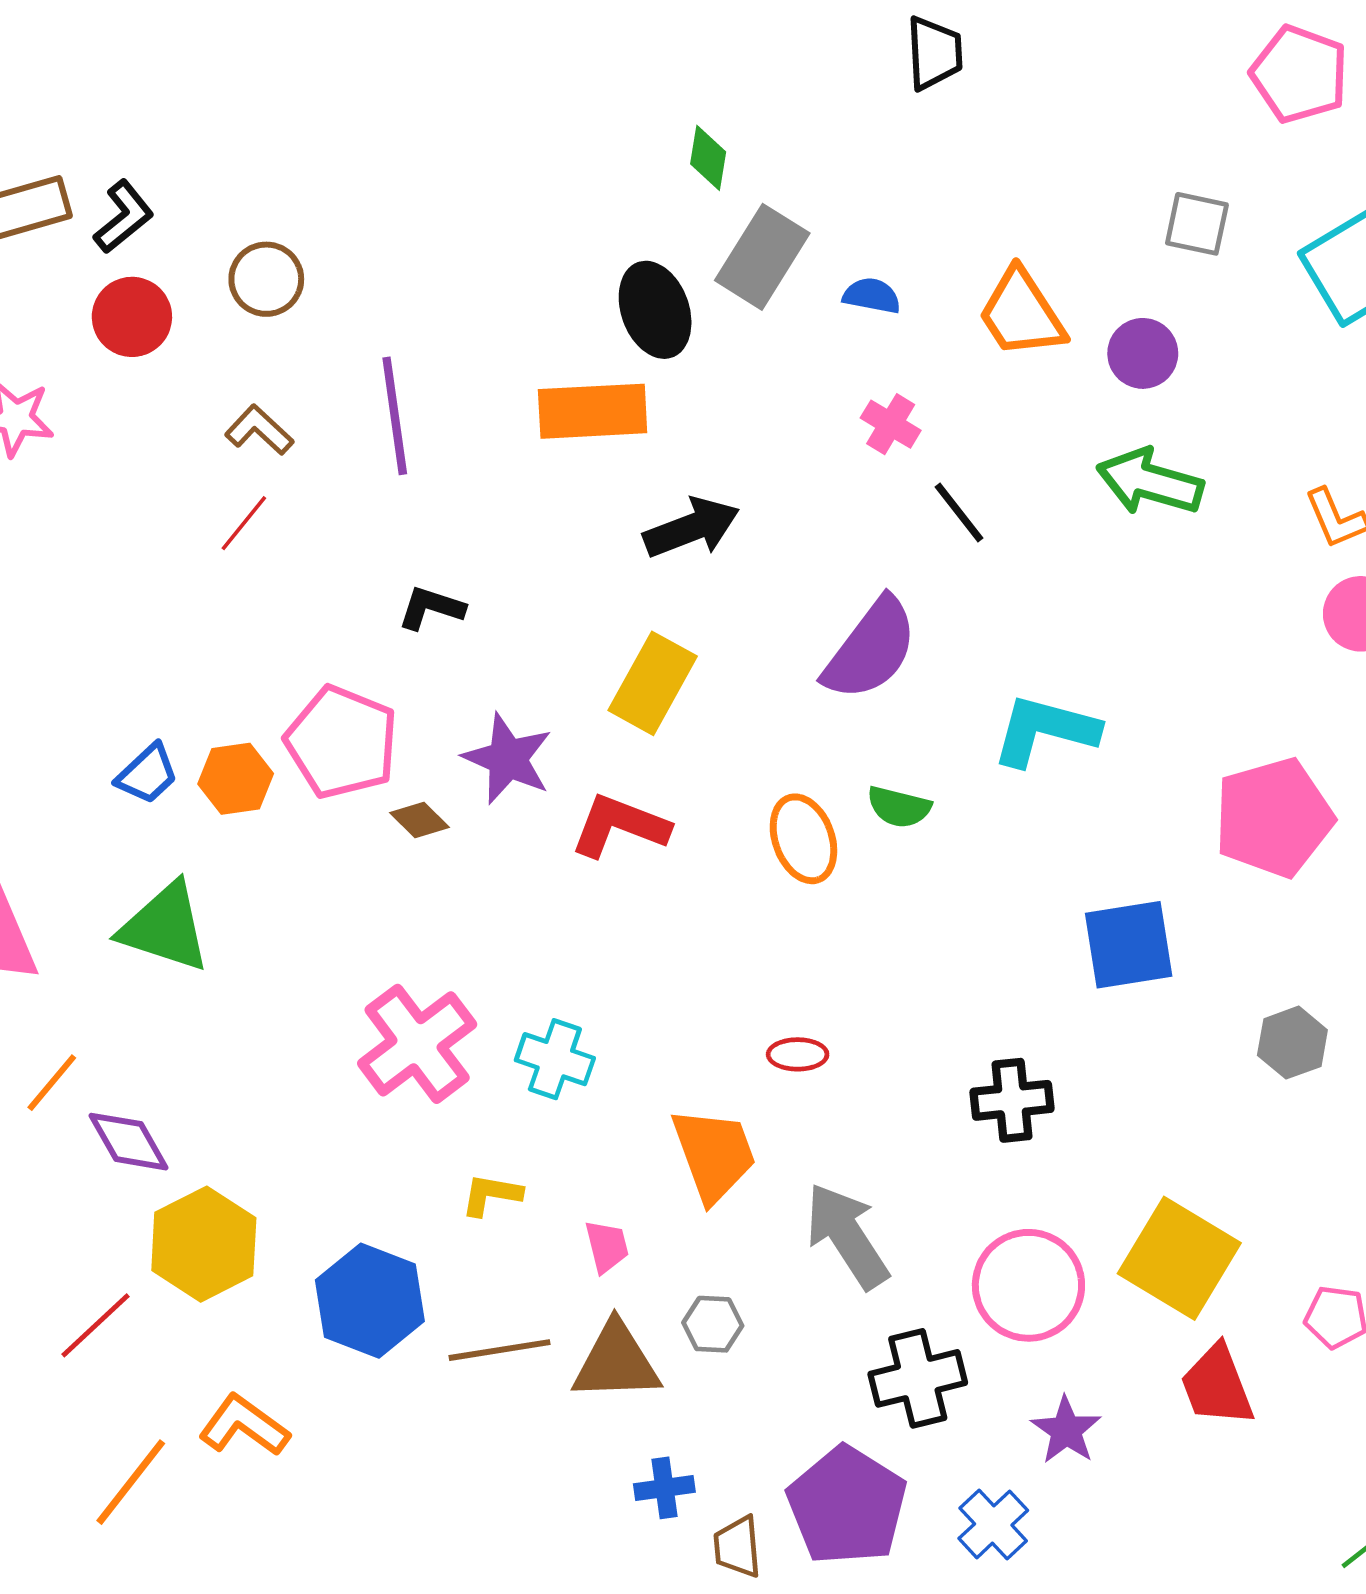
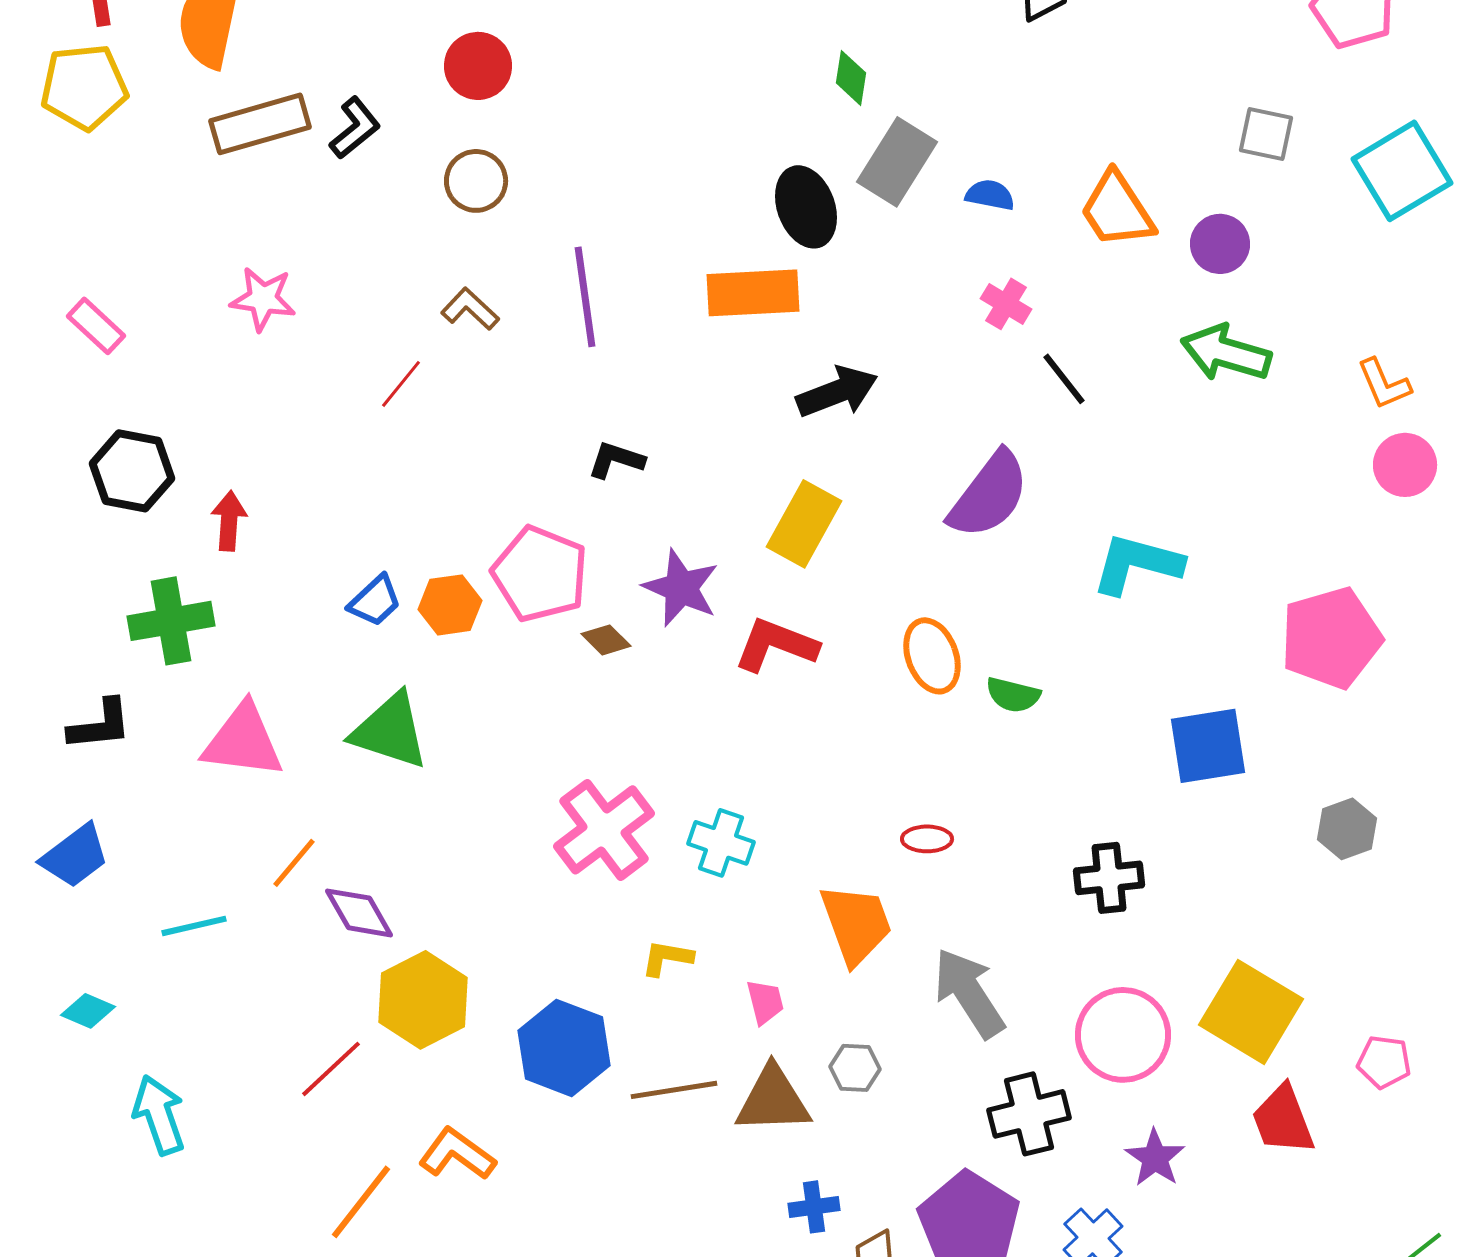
red circle: (132, 317) -> (478, 66), moved
red line: (244, 523) -> (401, 384), moved
green semicircle: (899, 807) -> (1013, 695), moved

